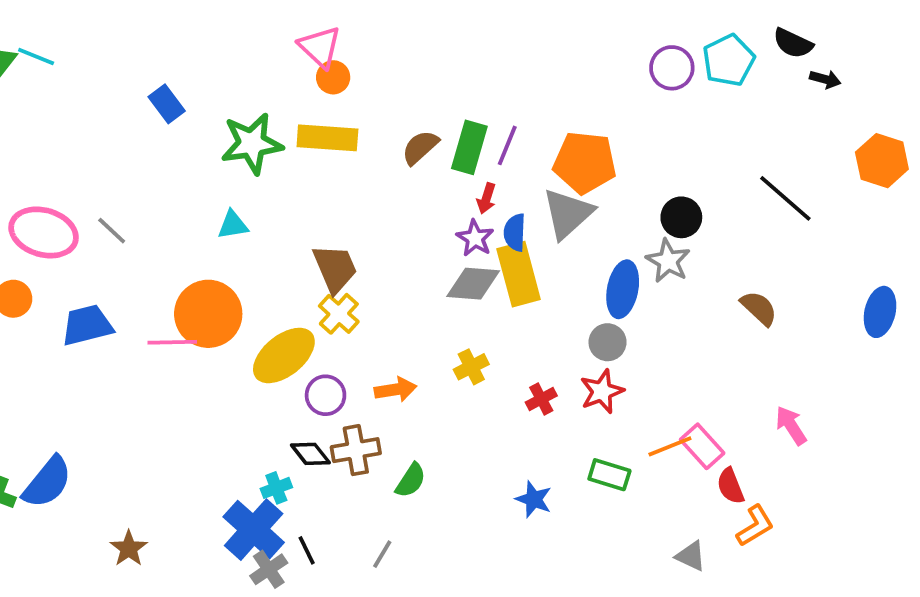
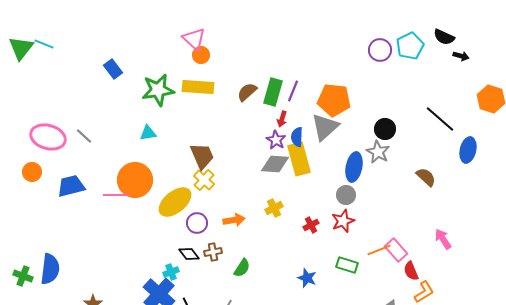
blue ellipse: (880, 312) -> (468, 150), moved
brown cross: (356, 450) -> (213, 252), size x0.7
blue semicircle: (47, 482) -> (50, 269), turned -32

